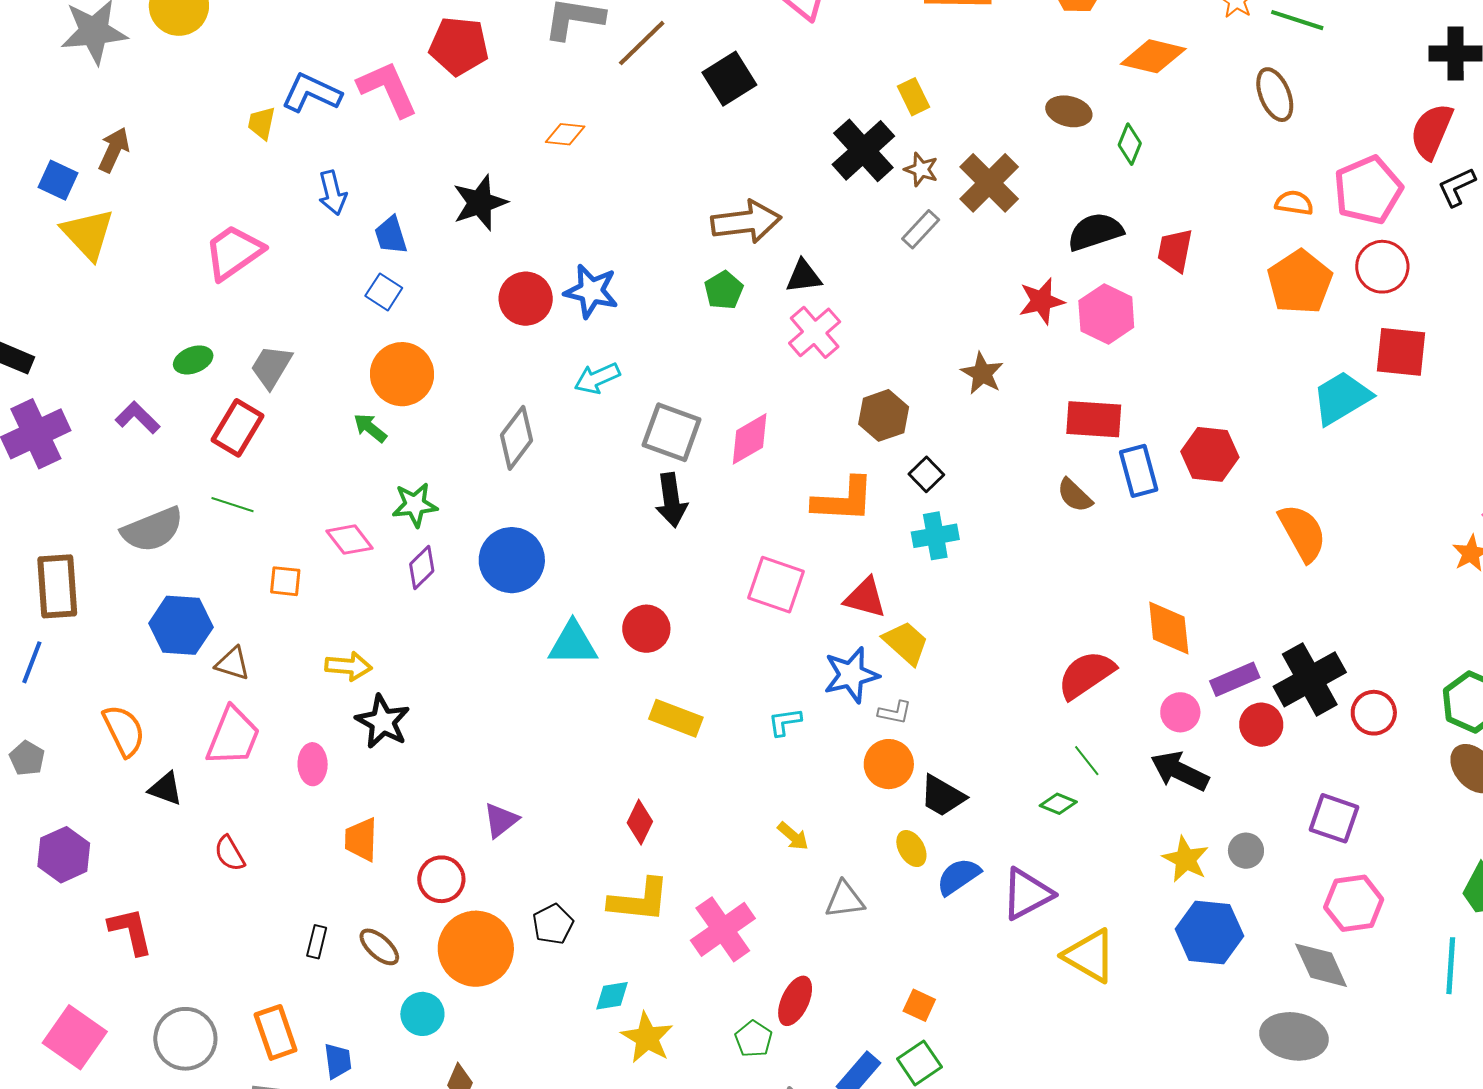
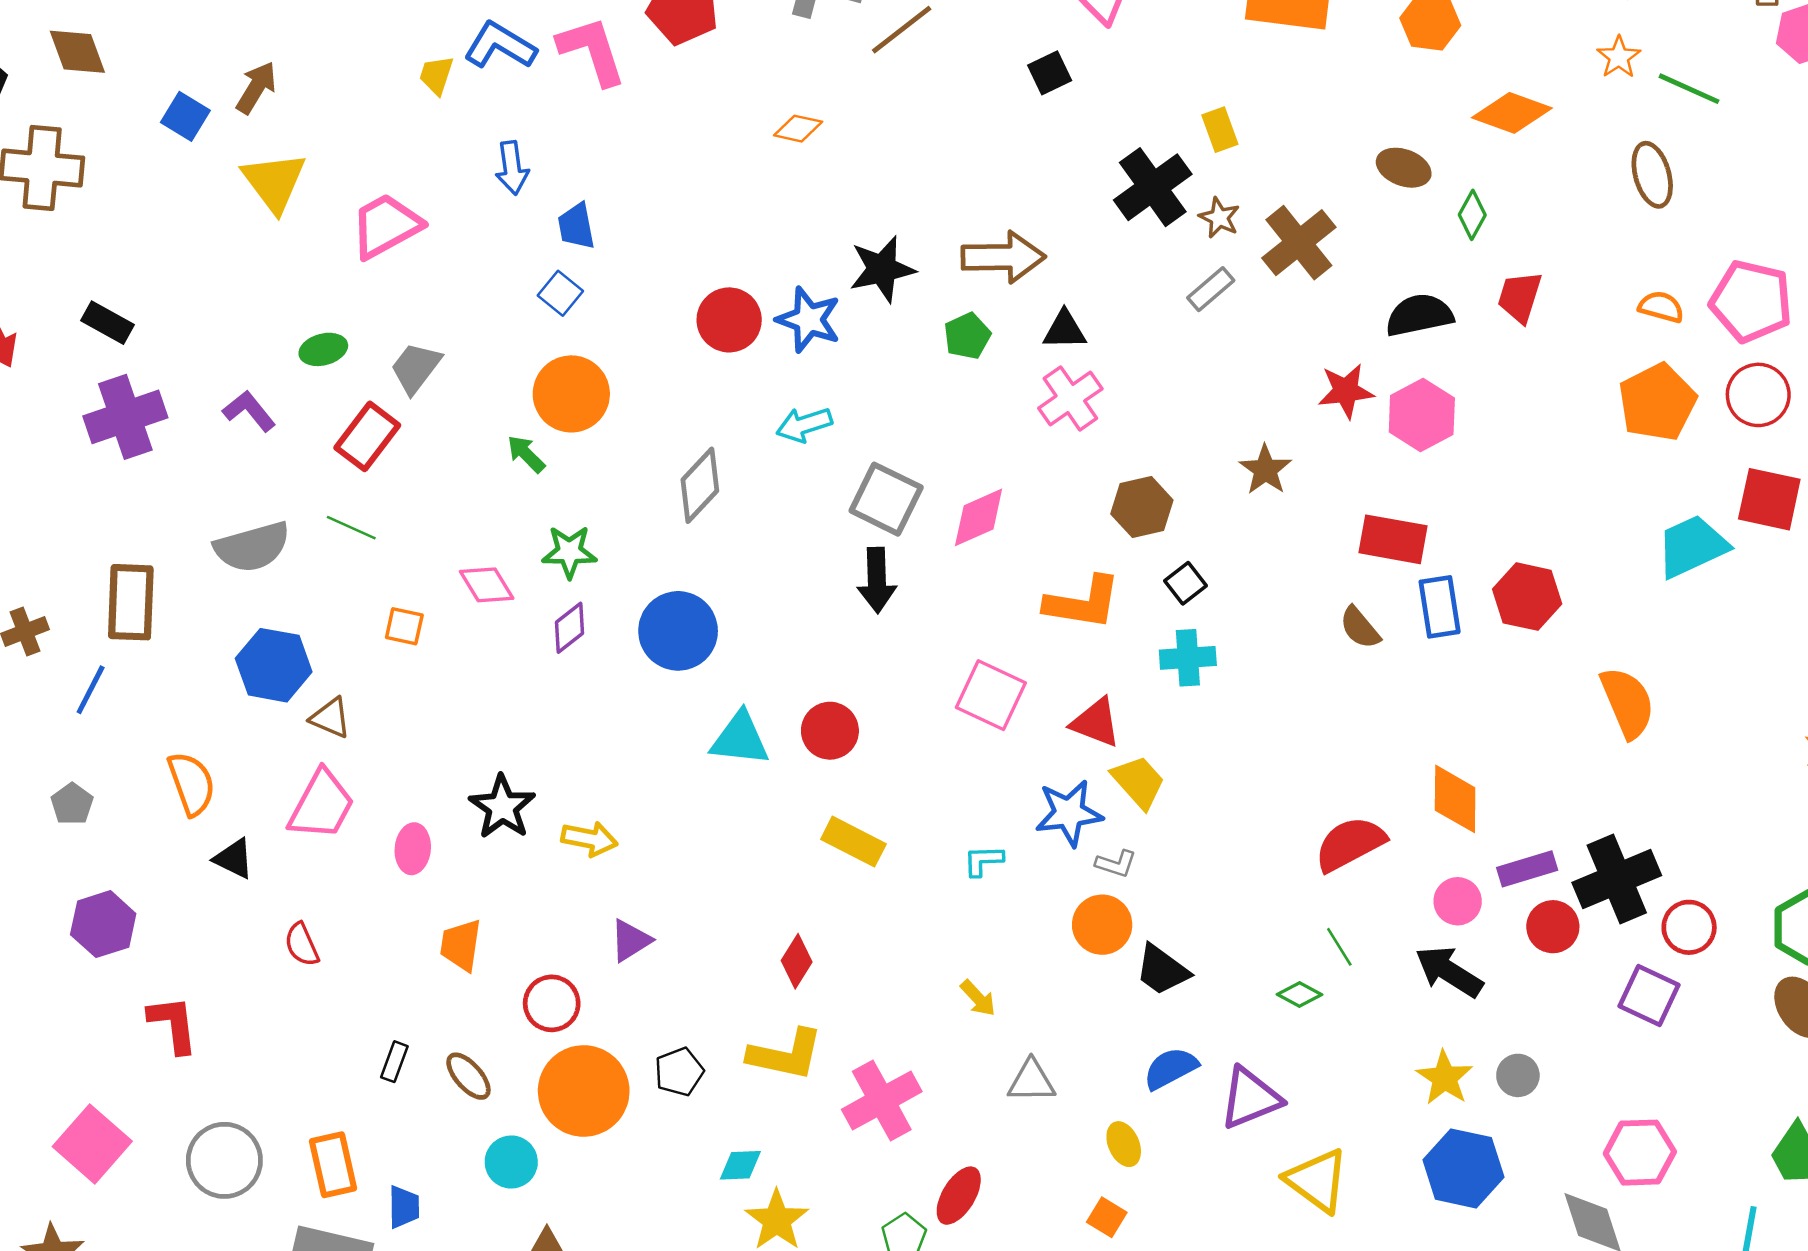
black square: (729, 79) -> (1050, 73), moved, size x0.7
pink pentagon: (1368, 190) -> (1751, 301), turned 30
black star: (480, 203) -> (882, 269), moved
yellow triangle: (88, 234) -> (274, 182), moved
red trapezoid: (1175, 250) -> (1520, 297), moved
yellow arrow: (349, 666) -> (589, 839), moved
purple square: (1334, 818) -> (1649, 996), moved
yellow ellipse: (911, 849) -> (1124, 1144), moved

